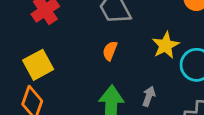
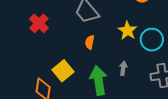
yellow square: (38, 65) -> (63, 71), moved

